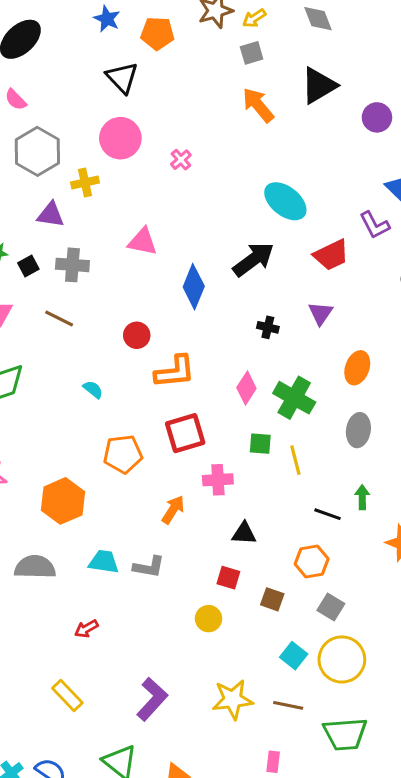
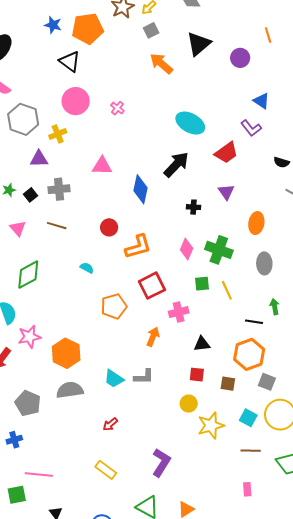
orange pentagon: (157, 33) -> (88, 29), size x1.4
orange hexagon: (63, 501) -> (66, 353), moved
orange hexagon: (312, 561) -> (249, 354), size x1.4
cyan trapezoid: (104, 562) -> (114, 379), turned -145
yellow star: (233, 699) -> (211, 425), moved

